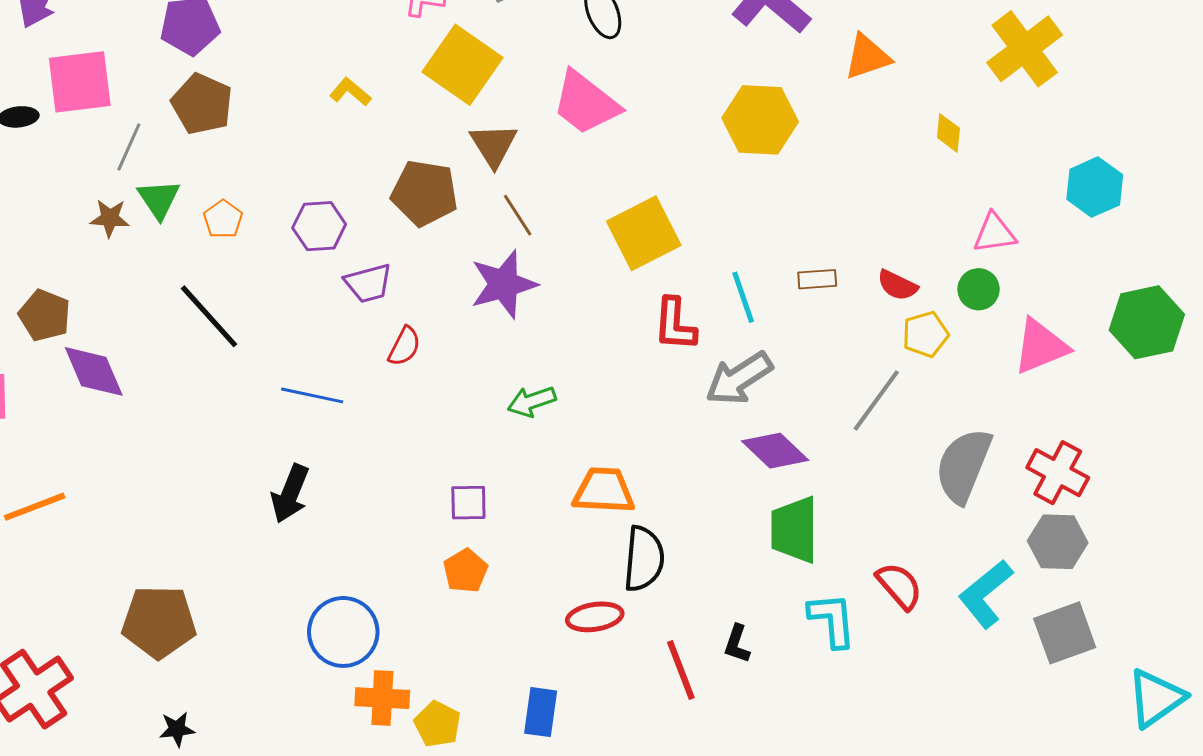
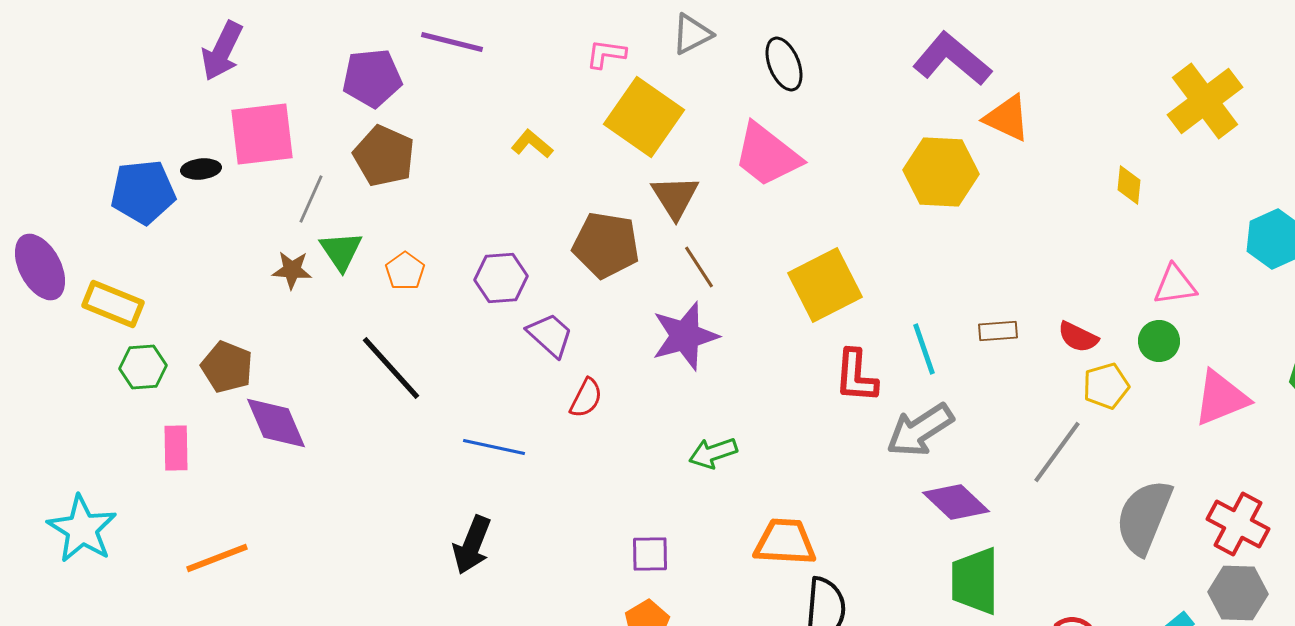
orange triangle: (867, 57) -> (1007, 118), moved, turned 44
purple trapezoid: (368, 283) -> (550, 335), turned -123

